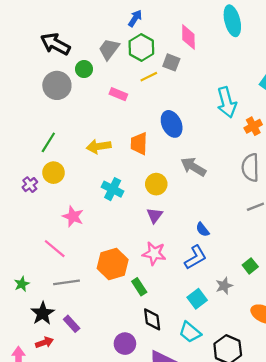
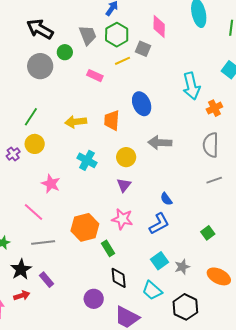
gray trapezoid: (109, 49) -> (88, 35), turned 120
gray arrow: (193, 167) -> (160, 143), turned -30
gray star: (224, 286) -> (182, 267), moved

